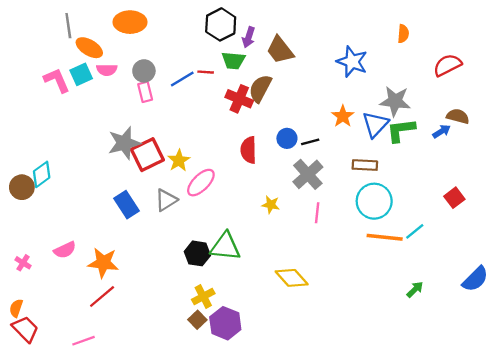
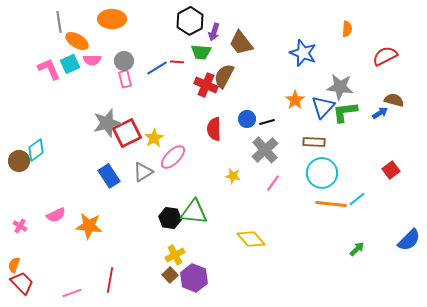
pink line: (317, 213) -> (273, 183), turned 30
red line: (102, 296) -> (110, 280), moved, turned -40

